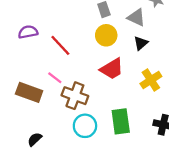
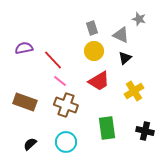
pink line: (55, 78) -> (60, 81), moved
cyan circle: (85, 126) -> (66, 142), moved

